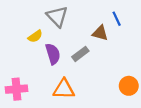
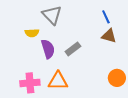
brown triangle: (100, 33) -> (109, 36), moved
yellow semicircle: (35, 36) -> (32, 33), turned 32
pink cross: (17, 89) -> (30, 83), moved

